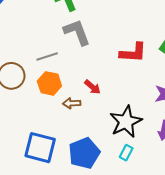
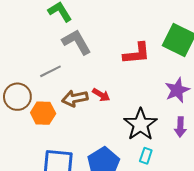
orange hexagon: (49, 83) -> (43, 113), moved
brown arrow: (72, 103) -> (75, 98), moved, size x1.4

